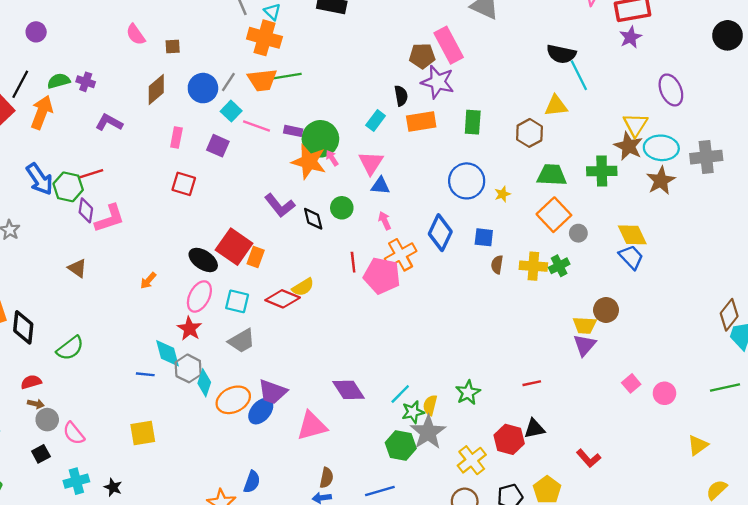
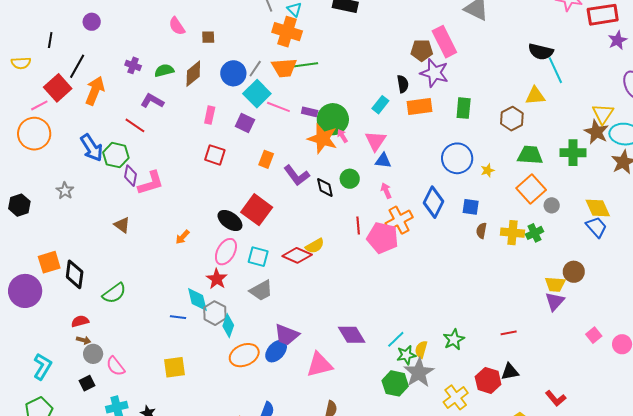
purple star: (631, 37) -> (617, 40), moved
green semicircle: (59, 81) -> (164, 70), moved
cyan square: (231, 111) -> (257, 94), size x1.5
red line: (91, 174) -> (135, 125), moved, turned 50
orange rectangle: (256, 257) -> (266, 159), moved
orange ellipse: (233, 400) -> (244, 355), moved

